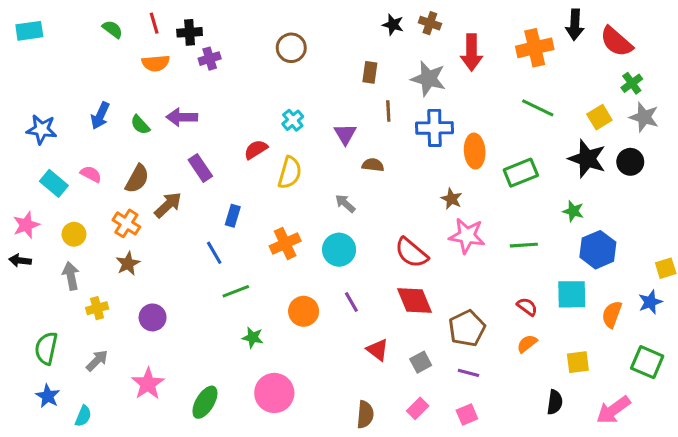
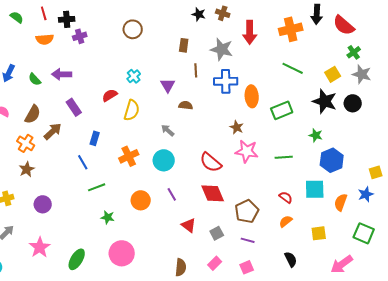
black semicircle: (555, 402) -> (291, 259), moved, turned -35

